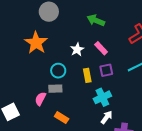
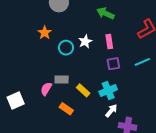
orange star: (36, 43) -> (45, 33), size x0.6
pink rectangle: (101, 48) -> (109, 42), turned 32
cyan circle: (58, 71) -> (66, 48), moved
yellow rectangle: (87, 75) -> (83, 90), moved, turned -40

